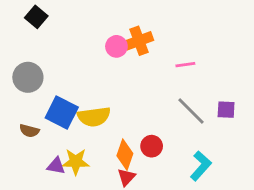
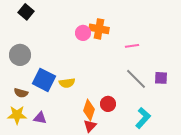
orange cross: (139, 41) -> (99, 29), turned 30
yellow semicircle: (94, 117) -> (67, 83), size x0.7
yellow star: (76, 162) -> (17, 115), moved

